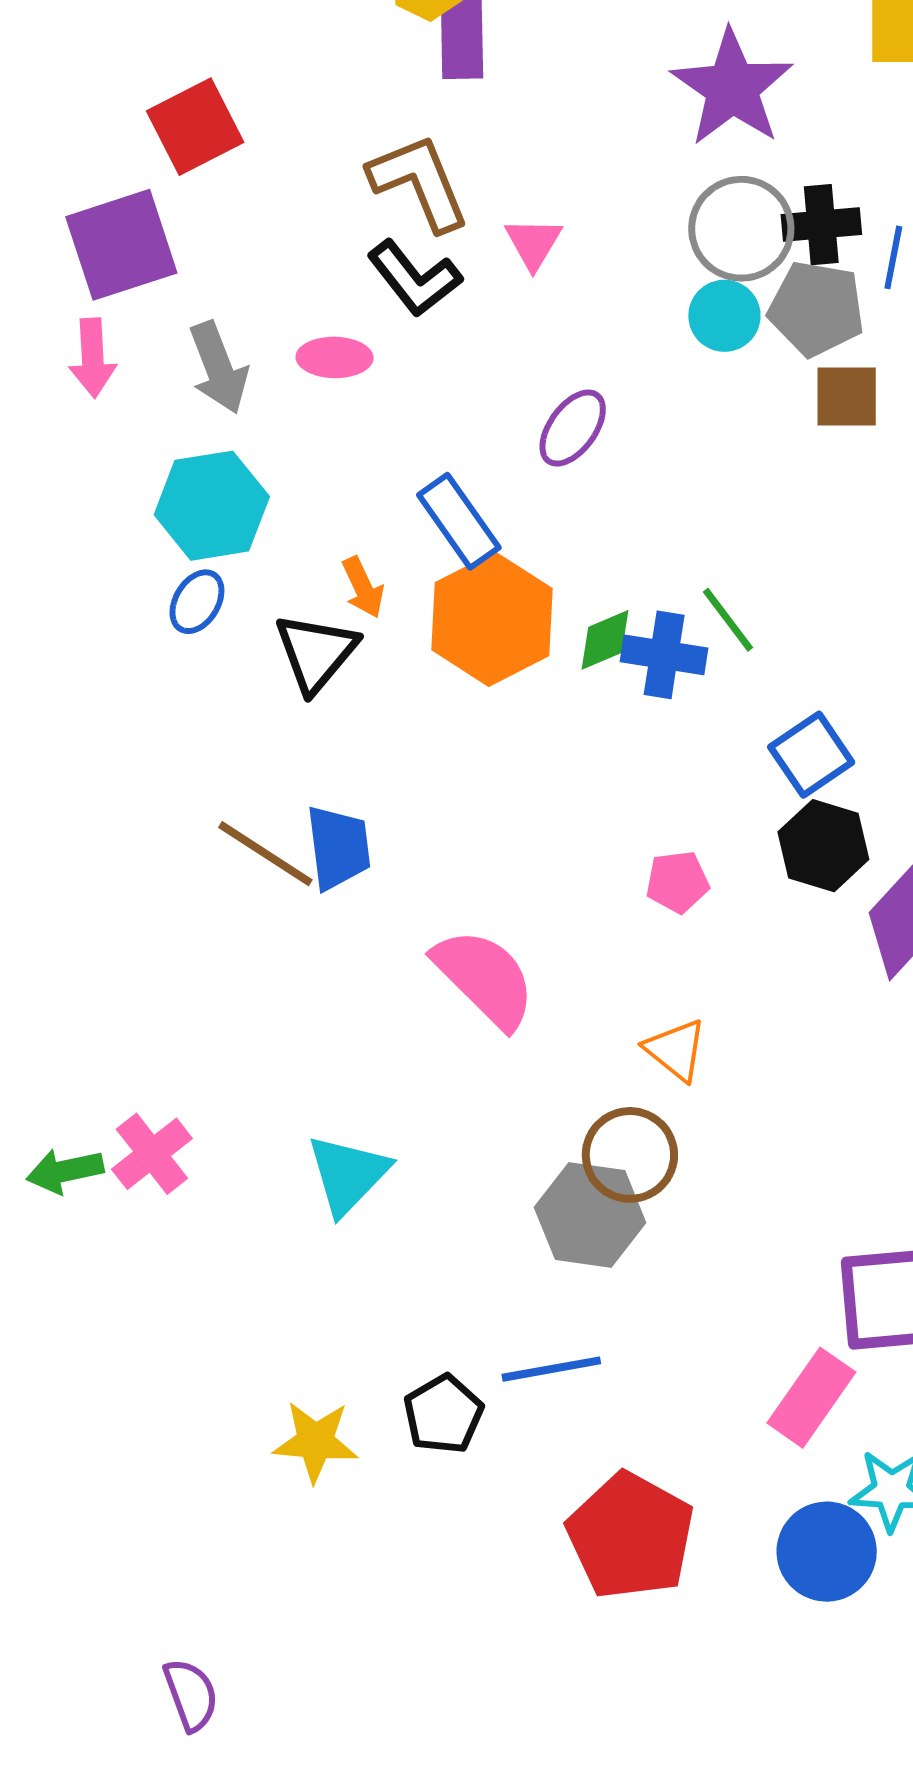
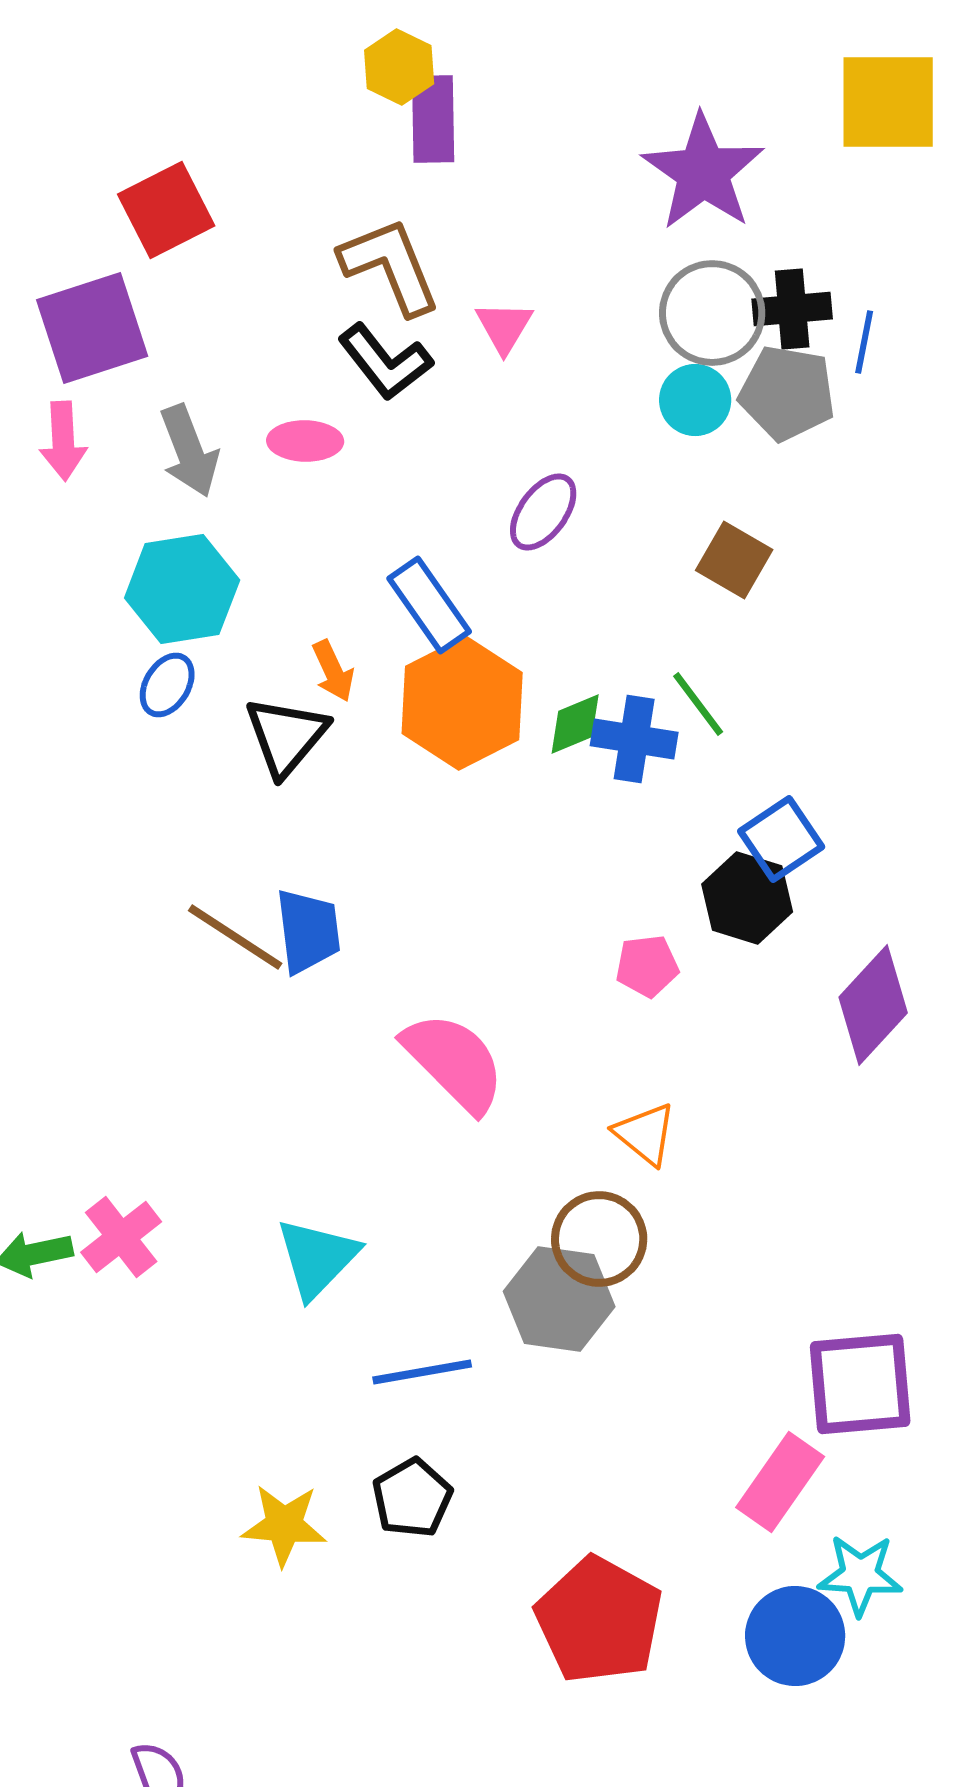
brown square: (847, 397) -> (734, 560), moved, turned 30
black hexagon: (823, 846) -> (747, 898), moved
blue line: (551, 1369) -> (422, 1372), moved

